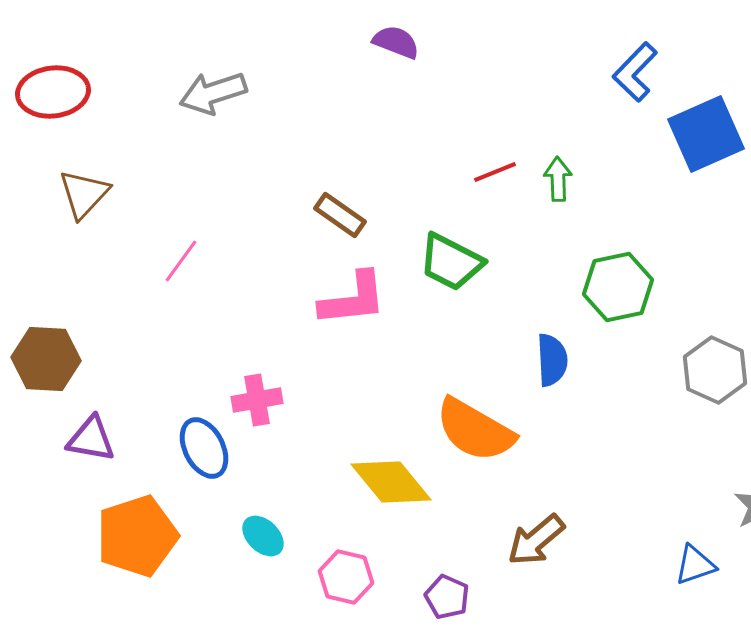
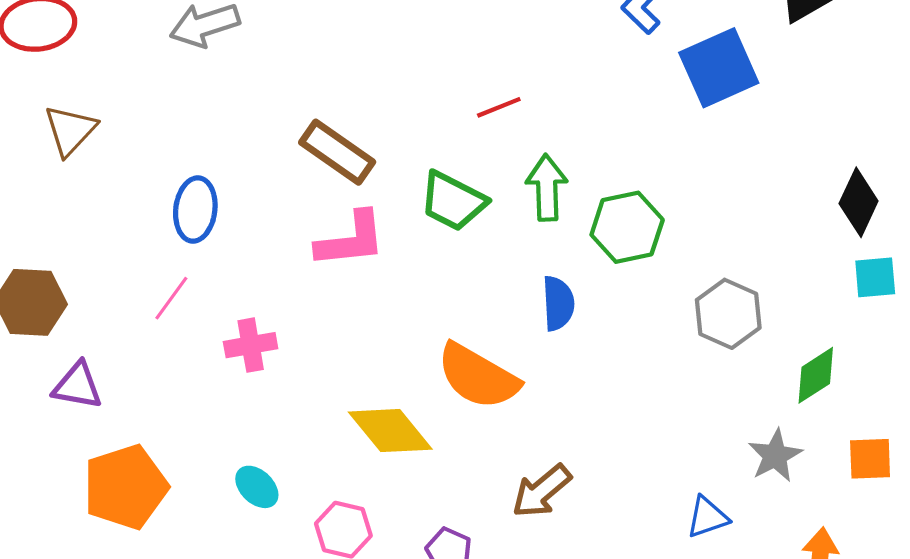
green arrow: (558, 179) -> (547, 188), moved, size x1.4
brown rectangle: (340, 215) -> (337, 152), size x1.4
pink line: (181, 261) -> (171, 298), moved
blue ellipse: (204, 448) -> (195, 210), moved, turned 34

